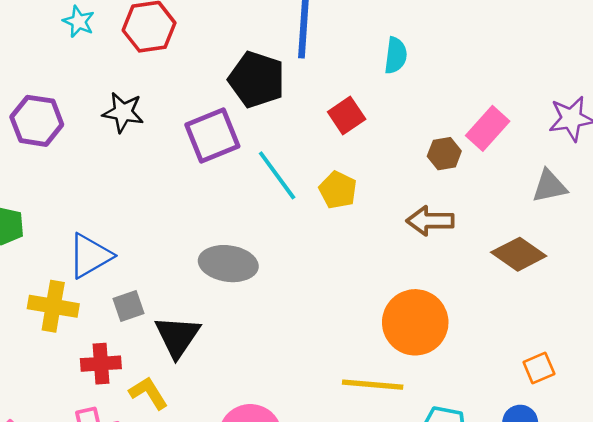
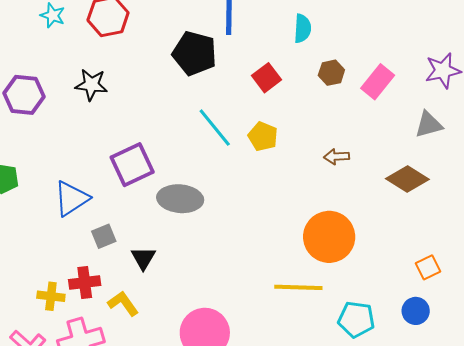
purple square: (212, 136) -> (132, 165), moved
brown hexagon: (444, 154) -> (331, 73), moved
brown arrow: (430, 221) -> (337, 157), size x0.7
yellow cross: (53, 306) -> (51, 296), moved, size x0.7
black triangle: (177, 337) -> (143, 258), size x0.7

